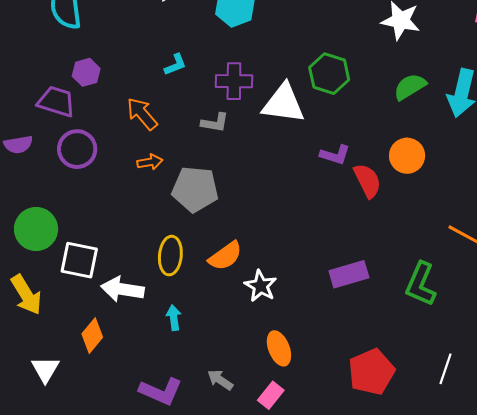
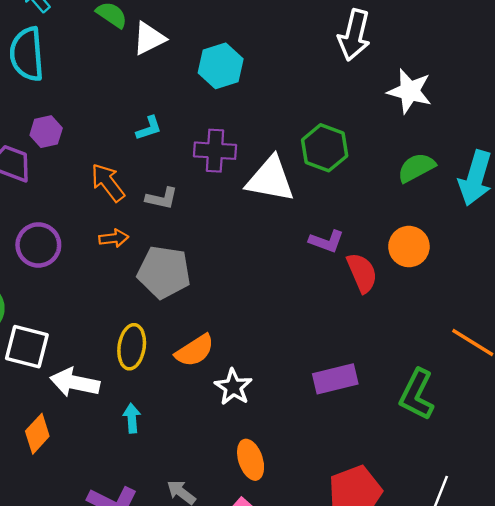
gray L-shape: (215, 123) -> (162, 198), moved
purple circle: (77, 149) -> (38, 245), moved

